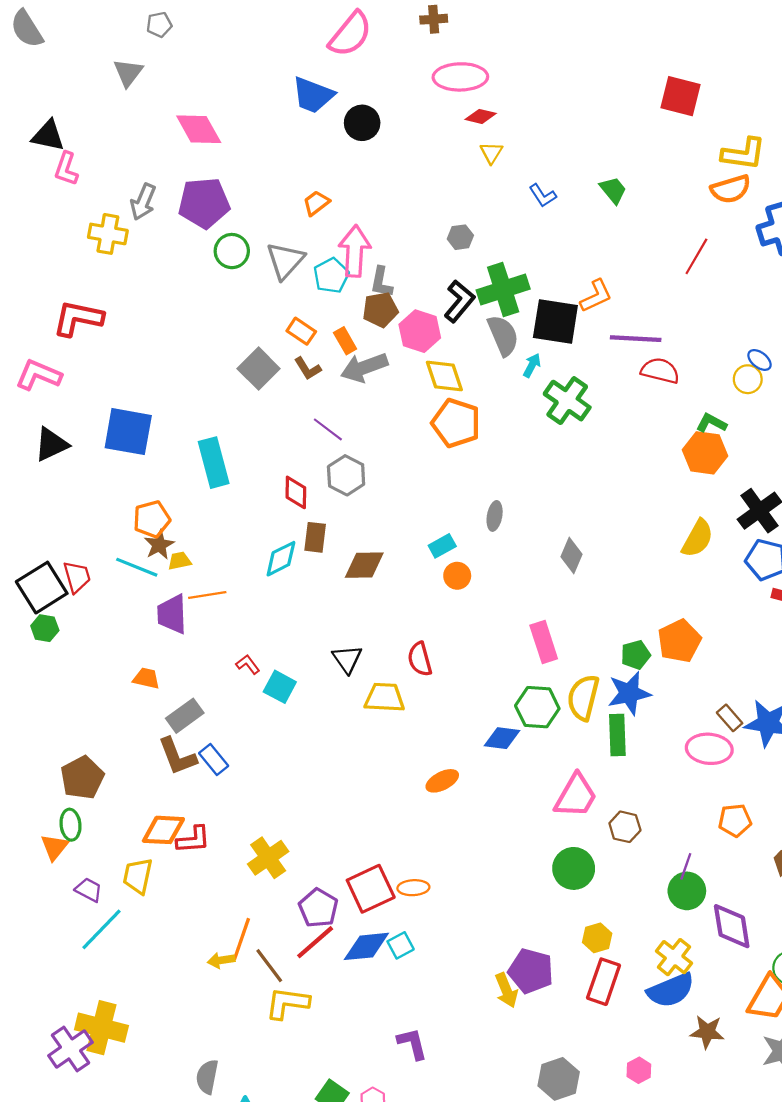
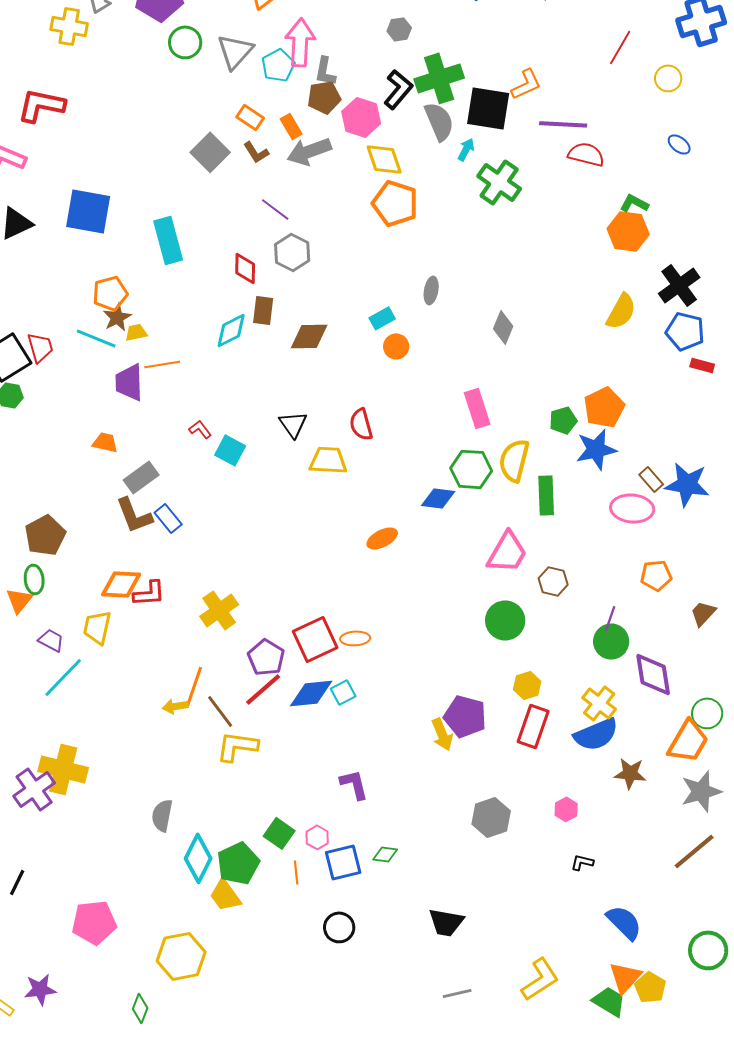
yellow circle: (748, 379) -> (668, 78), moved
blue star: (629, 693) -> (596, 449), moved

